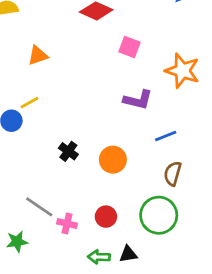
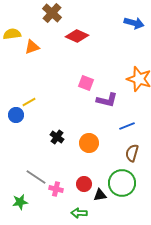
pink square: (130, 47) -> (86, 83), moved
orange triangle: (38, 55) -> (32, 47), moved
black triangle: (128, 254) -> (100, 195), moved

